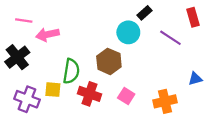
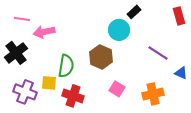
purple line: (170, 38) -> (158, 53), moved
blue triangle: (195, 79) -> (181, 73), turned 40
red cross: (90, 94) -> (73, 96), moved

